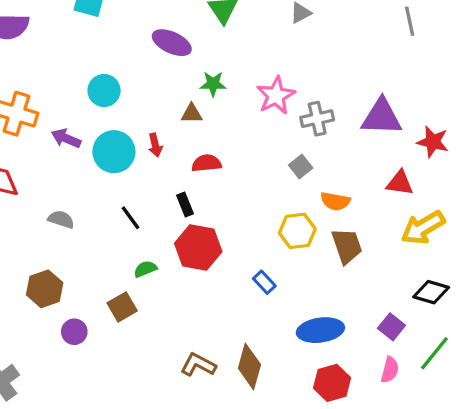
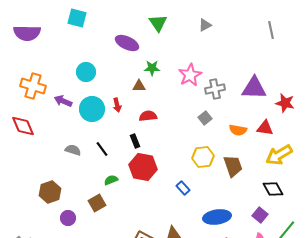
orange semicircle: (335, 201) -> (238, 130), moved
gray semicircle: (61, 219) -> (73, 150), moved
black diamond: (431, 292) -> (273, 189), moved, turned 45

